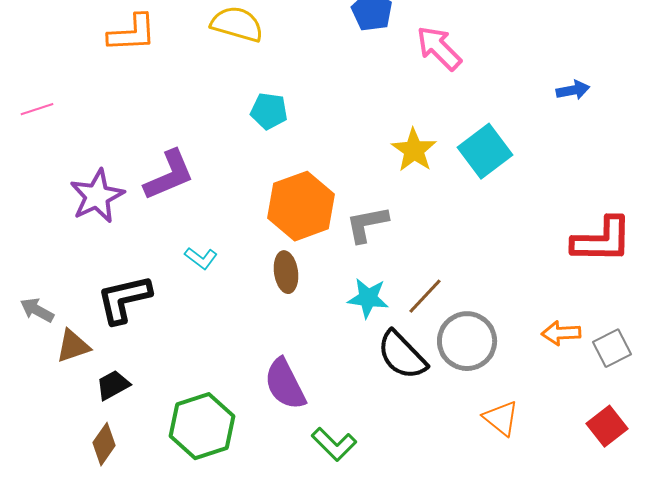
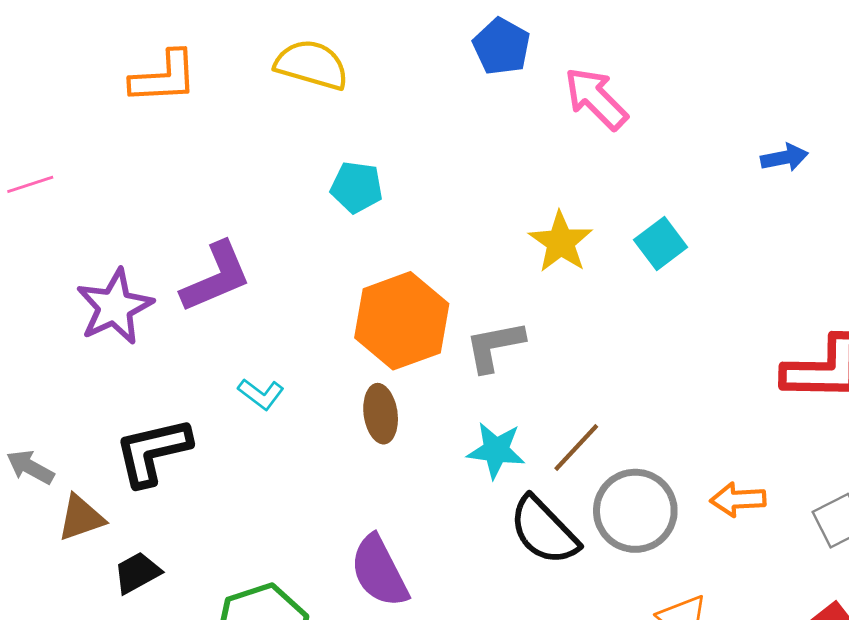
cyan square: (485, 151) -> (661, 243), size x0.7
orange arrow: (561, 333) -> (738, 500), moved

